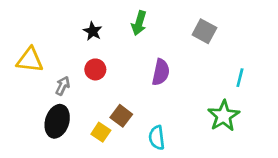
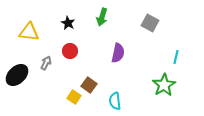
yellow triangle: (30, 60) -> (29, 32), moved
black ellipse: (57, 121) -> (17, 75), moved, turned 30

